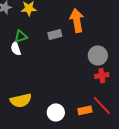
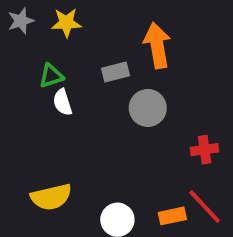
white semicircle: (16, 48) -> (63, 102), moved
gray circle: (98, 55) -> (148, 108), moved

